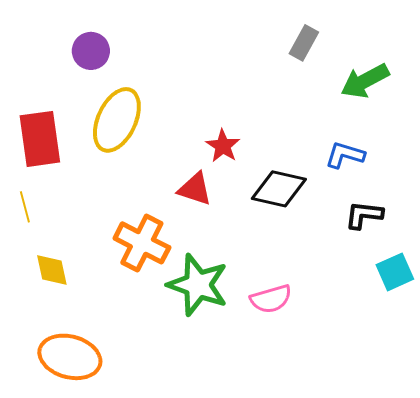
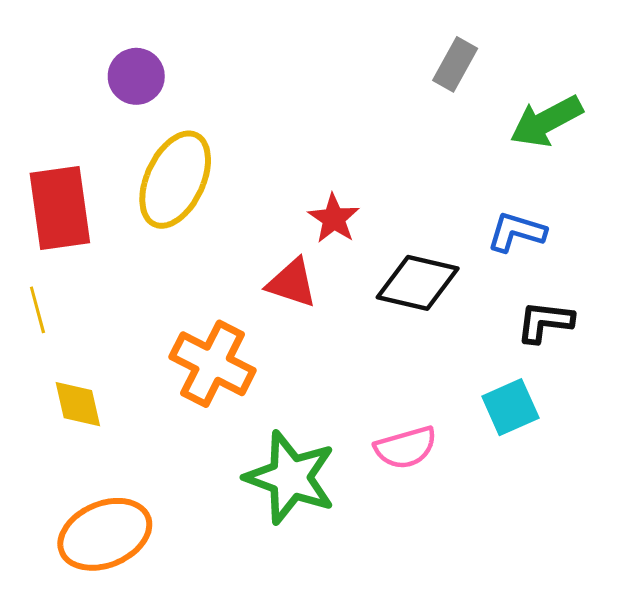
cyan square: (395, 272) -> (510, 407), moved
green star: (198, 285) -> (290, 477), moved
orange ellipse: (70, 357) -> (105, 534), turned -38

